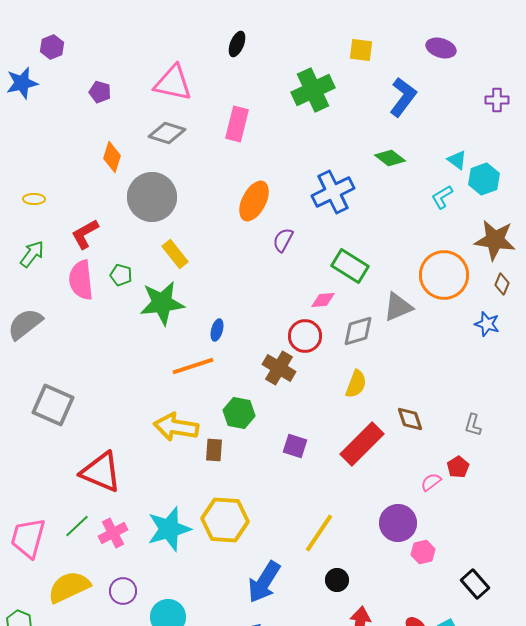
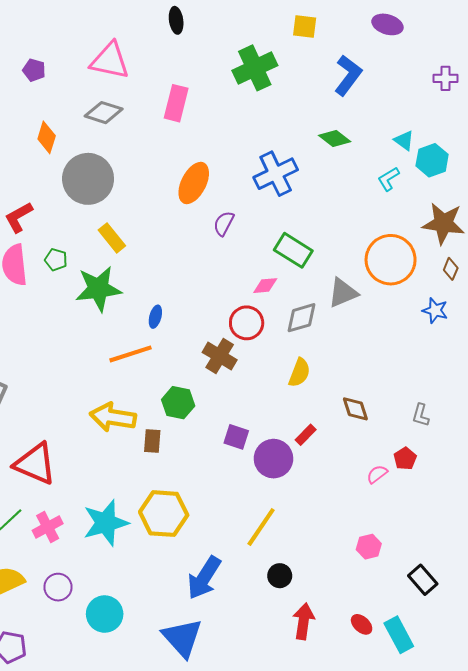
black ellipse: (237, 44) -> (176, 20), turned -30
red rectangle: (362, 444) -> (306, 435), size x0.5
purple circle: (398, 523) -> (273, 459), moved

